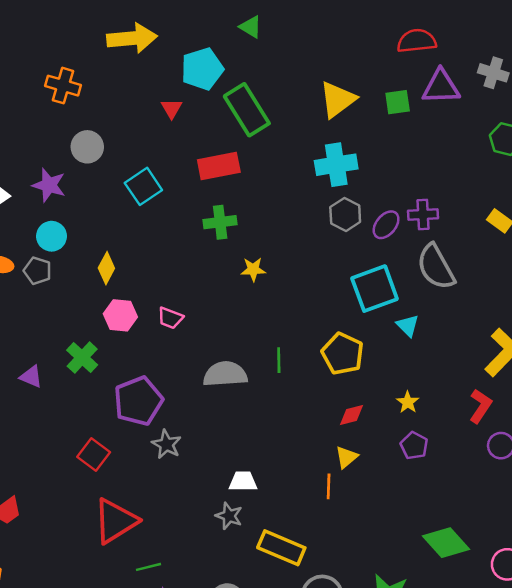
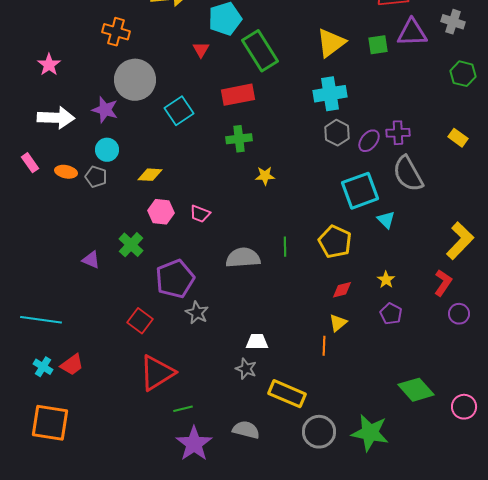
gray circle: (87, 147) -> (135, 80), size x1.6
yellow diamond: (106, 268) -> (150, 175), turned 65

